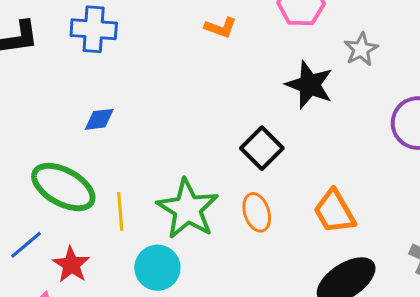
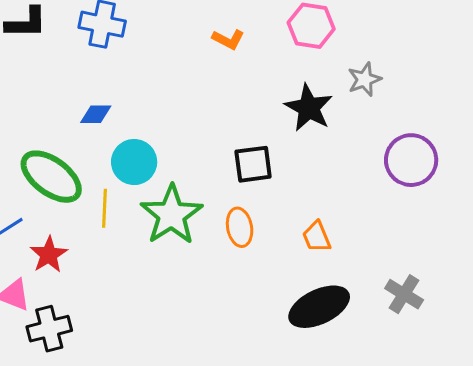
black square: (262, 148) -> (253, 164), turned 30
orange trapezoid: (334, 212) -> (317, 237), size x0.7
cyan circle: (157, 268) -> (134, 162), moved

